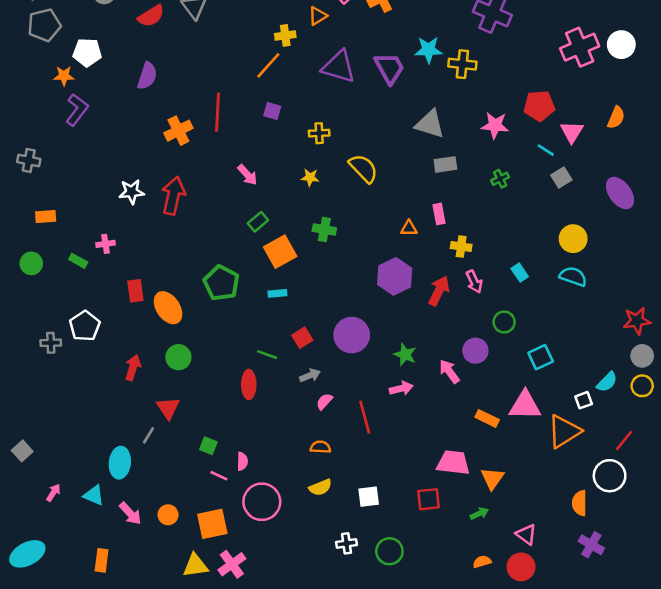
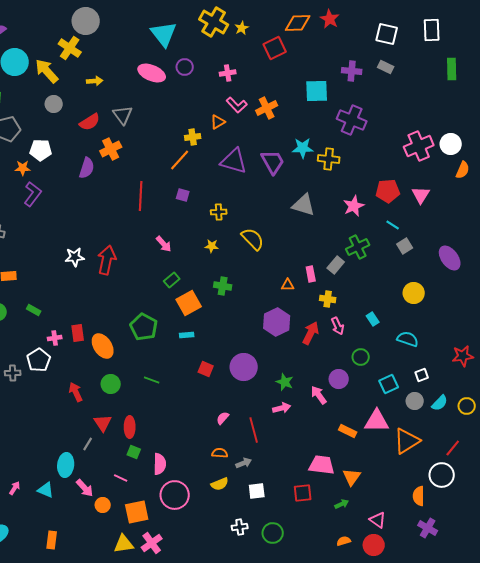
orange semicircle: (616, 118) -> (463, 170), moved
pink star: (495, 125) -> (354, 206), turned -30
orange cross: (178, 131) -> (111, 149), moved
pink triangle: (572, 132) -> (421, 195), moved
gray rectangle: (445, 164) -> (336, 265), moved, turned -42
green cross: (500, 179) -> (358, 247), size x1.6
pink cross: (106, 244) -> (55, 338), moved
cyan semicircle: (573, 276) -> (408, 339), moved
red square: (302, 338) -> (206, 369), turned -35
green line: (267, 355) -> (152, 380), moved
gray circle: (642, 356) -> (415, 401), moved
red arrow: (133, 368) -> (76, 392), turned -42
gray arrow: (310, 375) -> (244, 463), moved
red ellipse: (249, 385) -> (130, 427), moved
white square: (584, 400) -> (422, 375), moved
pink semicircle: (242, 461) -> (160, 464), size x1.5
pink line: (219, 476) -> (121, 478), moved
pink arrow: (130, 513) -> (85, 488), moved

